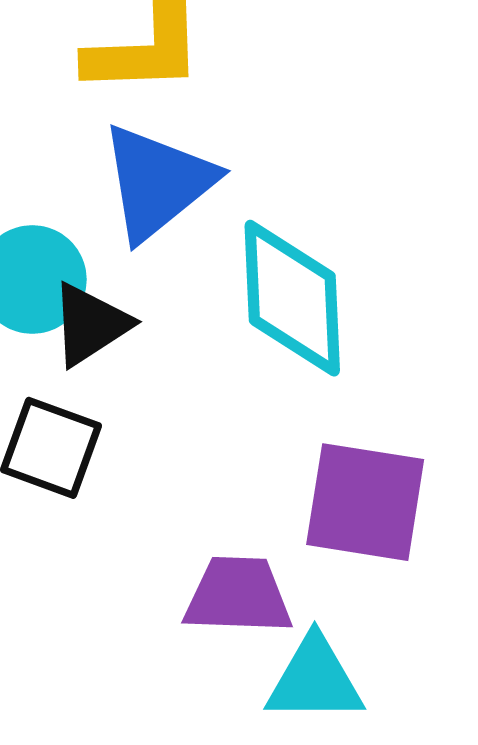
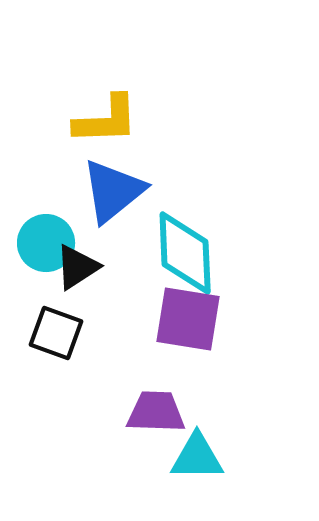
purple square: (365, 502) -> (188, 319), moved

